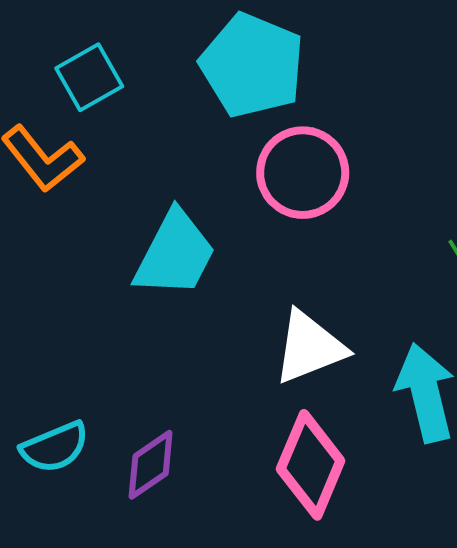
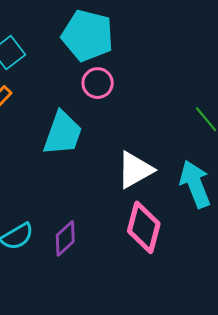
pink circle: (303, 173) -> (98, 83), moved, size x0.7

